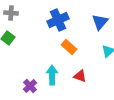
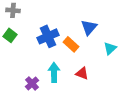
blue cross: (58, 20) -> (48, 36), moved
blue triangle: (100, 22) -> (89, 27), moved

